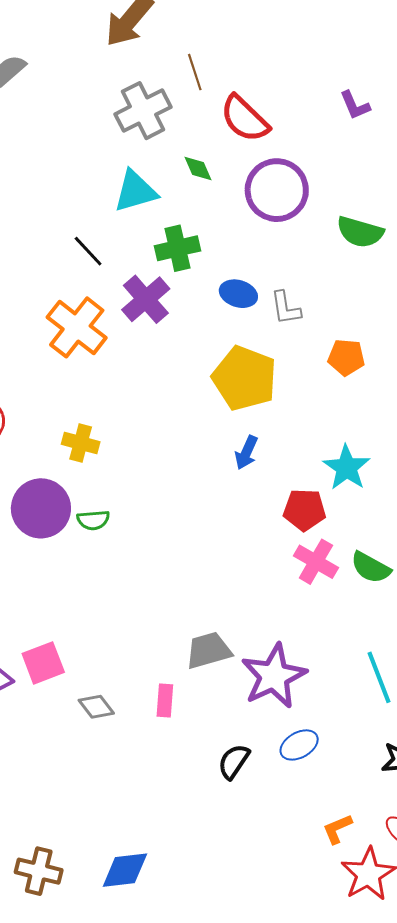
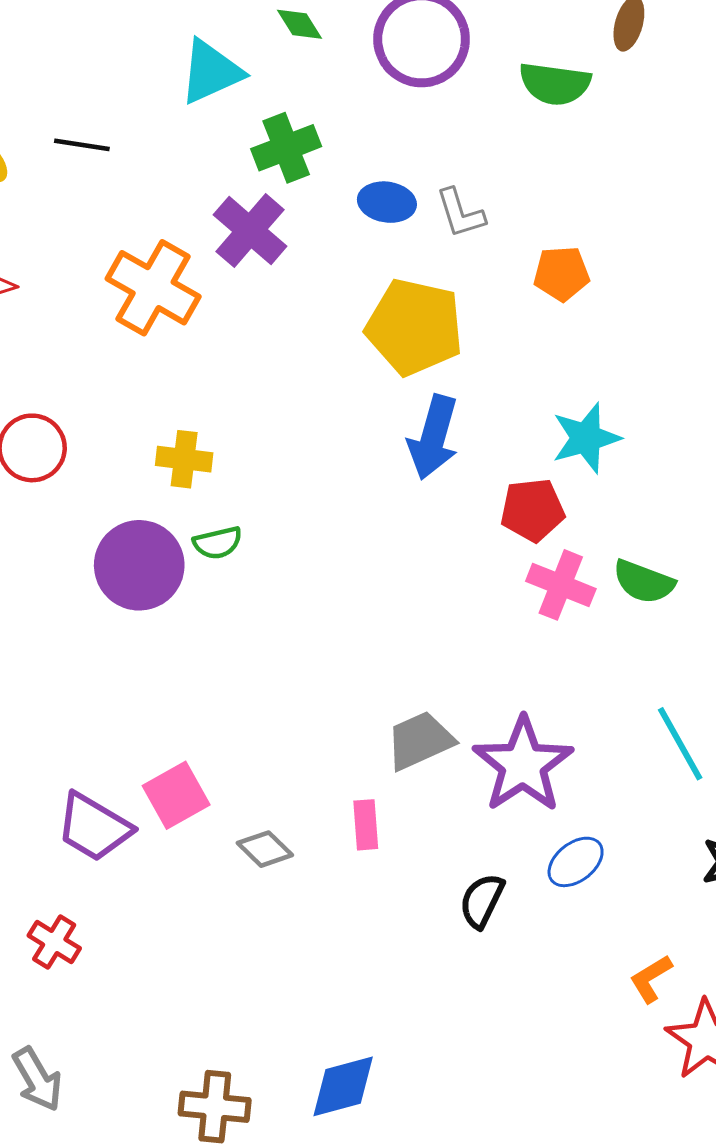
black line: (88, 251) -> (82, 145), moved, turned -30
blue arrow: (246, 453) -> (433, 437), size x1.6
cyan star: (347, 468) -> (586, 438), turned 30
green semicircle: (93, 520) -> (218, 543), moved

